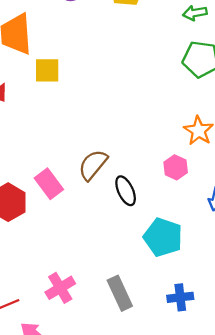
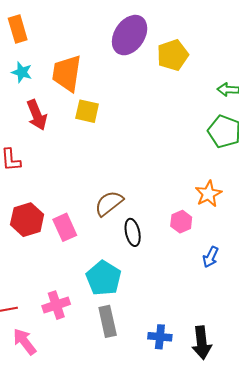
pink rectangle: (49, 184) -> (65, 227), moved
cyan pentagon: (163, 237) -> (103, 278), moved

